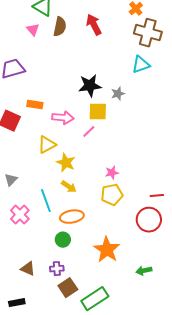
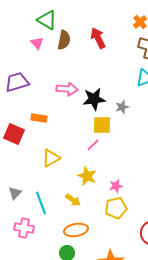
pink arrow: (63, 118) -> (67, 89), moved
yellow star: (66, 163) -> (87, 176), moved
cyan line: (46, 201) -> (41, 203), moved
pink cross: (20, 215) -> (24, 228), turned -36

